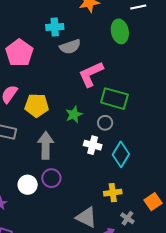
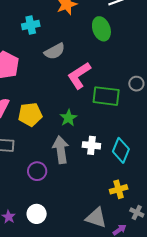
cyan cross: (55, 27) -> (31, 25), moved
gray circle: (105, 123) -> (136, 84), moved
gray arrow: (46, 145) -> (61, 150), moved
purple circle: (51, 178) -> (37, 171), moved
white circle: (28, 185) -> (37, 214), moved

